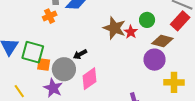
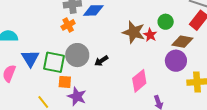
orange square: (44, 65) -> (65, 82), moved
gray circle: (64, 69) -> (77, 55), moved
pink diamond: (90, 79) -> (139, 81), moved

